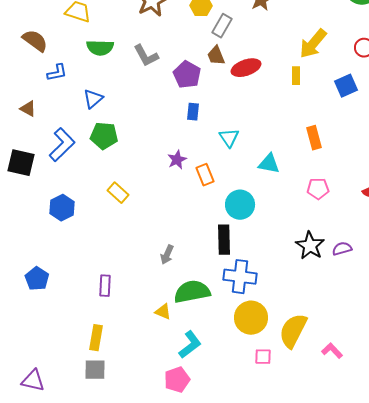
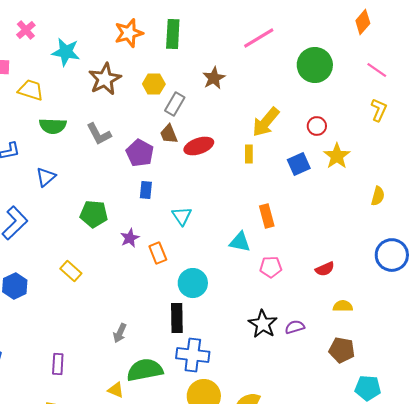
green pentagon: (104, 136) -> (94, 214), moved
cyan triangle: (269, 164) -> (240, 242), moved

